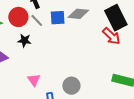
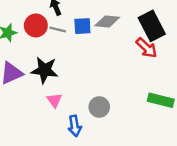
gray line: (37, 20) -> (58, 29), turned -32
black star: (24, 41) -> (45, 70), moved, size x1.6

